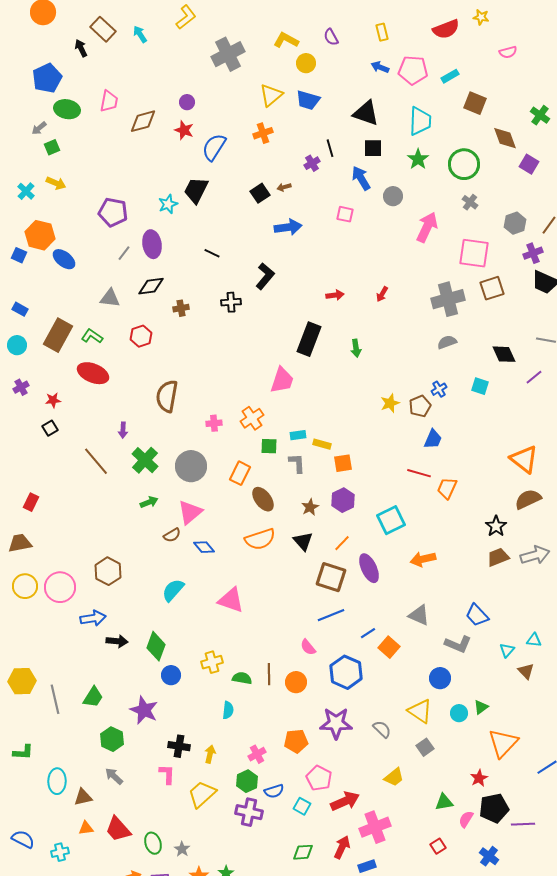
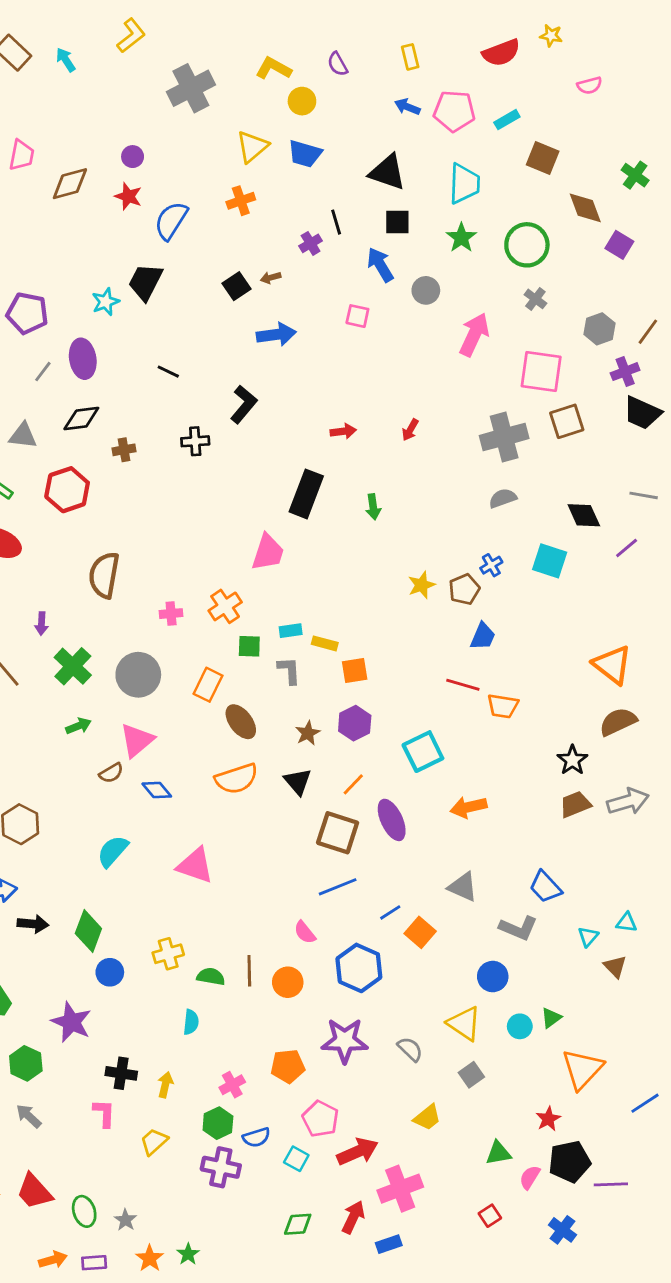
red hexagon: (141, 336) -> (67, 490), size x1.4
cyan square: (480, 386) -> (550, 561), size x1.4
orange trapezoid: (447, 488) -> (503, 706), turned -105
yellow trapezoid: (202, 794) -> (154, 1142), size x0.7

